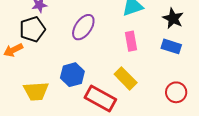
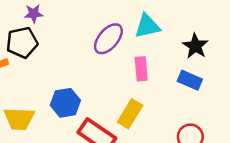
purple ellipse: (83, 27) -> (108, 39), moved
yellow rectangle: (126, 78) -> (130, 114), turned 70

